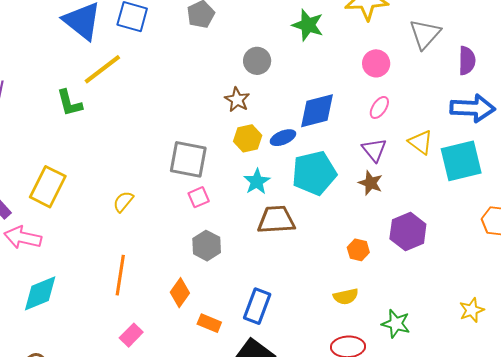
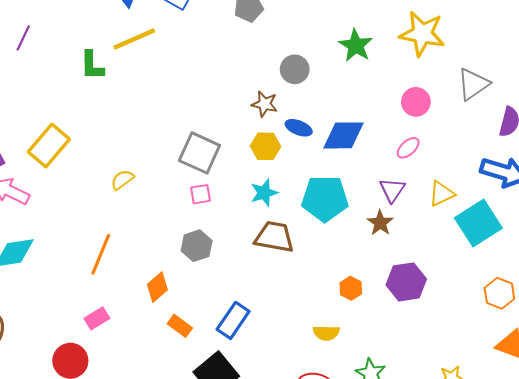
brown star: (237, 100) -> (265, 104), turned -30
blue ellipse: (283, 138) -> (299, 128), moved, turned 30
yellow triangle: (421, 142) -> (442, 194), turned 44
cyan square: (461, 161) -> (478, 223), turned -33

